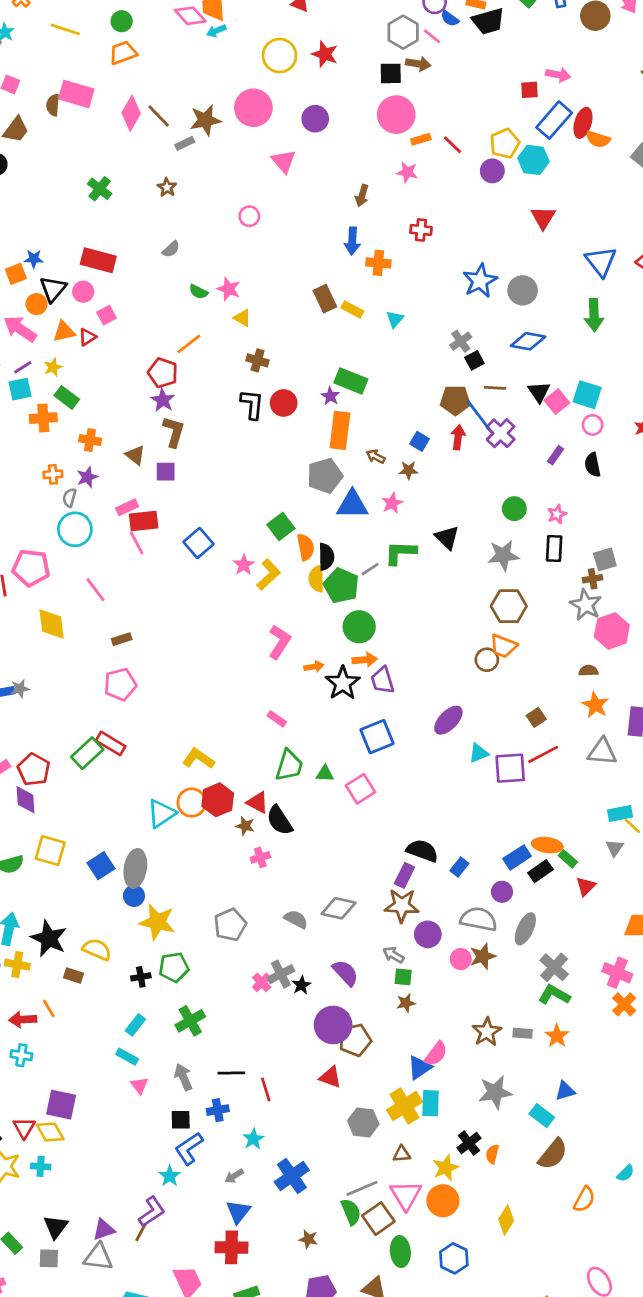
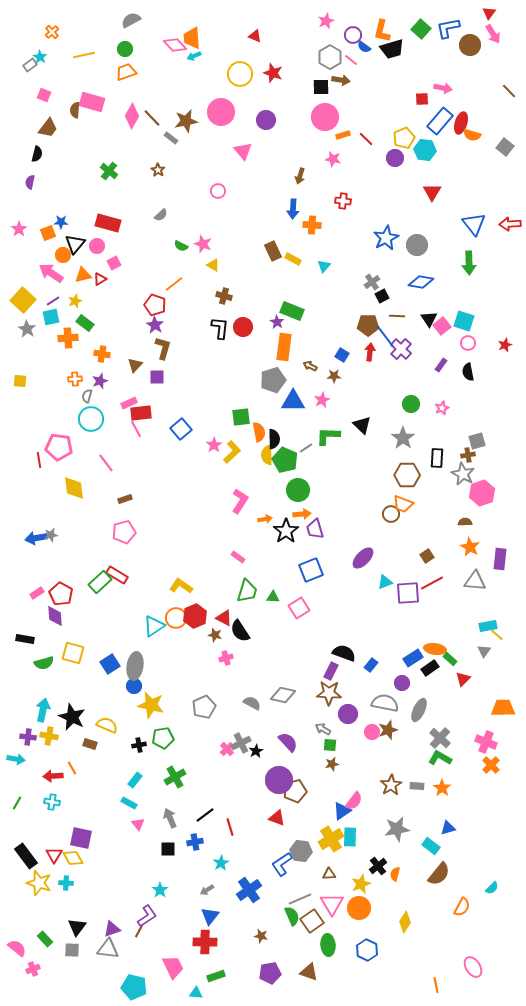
yellow line: (65, 29) -> (84, 55), turned -30
gray rectangle: (185, 143) -> (171, 138), turned 64
brown triangle: (135, 455) -> (135, 365), turned 35
green square: (281, 527) -> (241, 417), turned 30
black rectangle: (554, 548) -> (437, 458), moved
gray star: (503, 555) -> (403, 438), turned -30
black line: (231, 1073) -> (205, 815), turned -36
blue L-shape: (189, 1149) -> (282, 864), moved

